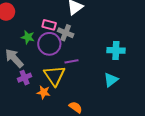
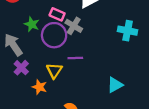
cyan cross: (116, 50) -> (128, 31), moved
yellow triangle: (54, 76) -> (54, 71), size x0.7
purple cross: (25, 78) -> (21, 68), turned -32

